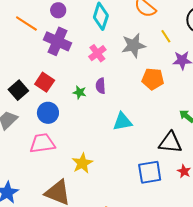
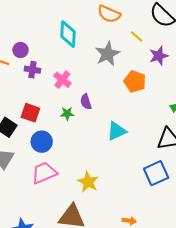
purple circle: (58, 10) -> (20, 50), moved
purple cross: (57, 41) -> (32, 70), size x0.6
pink cross: (97, 53) -> (62, 80), moved
orange pentagon: (153, 79) -> (135, 82), turned 30

